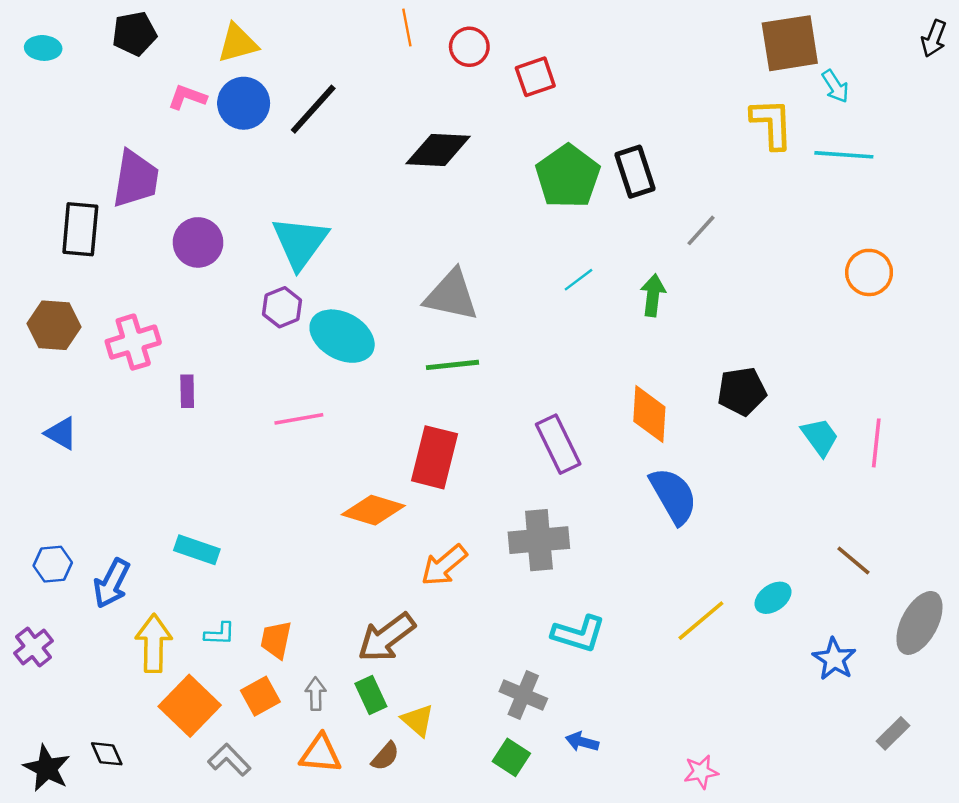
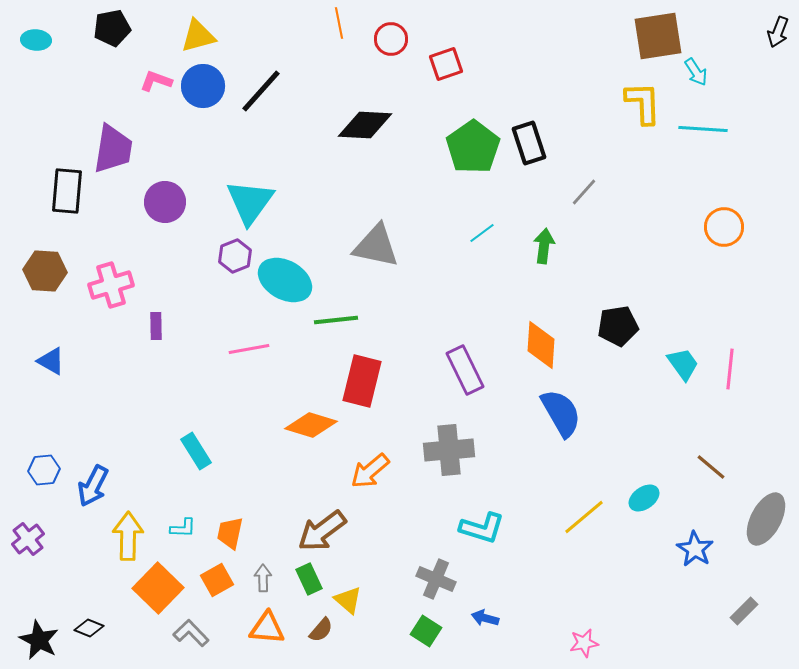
green line: (452, 365) -> (336, 320), moved
cyan rectangle: (197, 550) -> (196, 451), moved, turned 39
black diamond: (107, 754) -> (89, 628), turned -44

